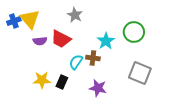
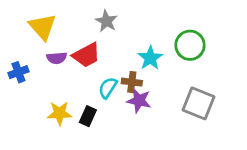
blue cross: (14, 21) -> (18, 72), moved
red trapezoid: (61, 39) -> (86, 55), turned -55
purple star: (98, 88) -> (139, 101), moved

